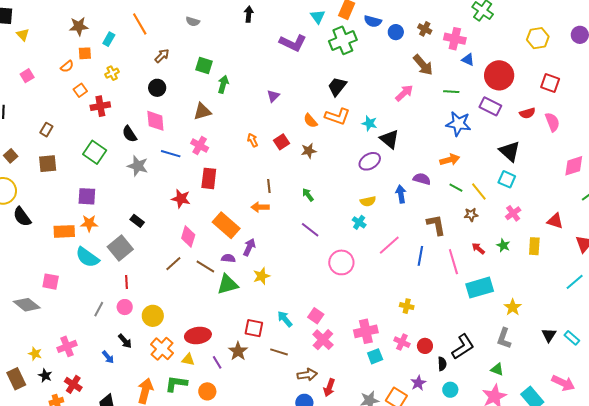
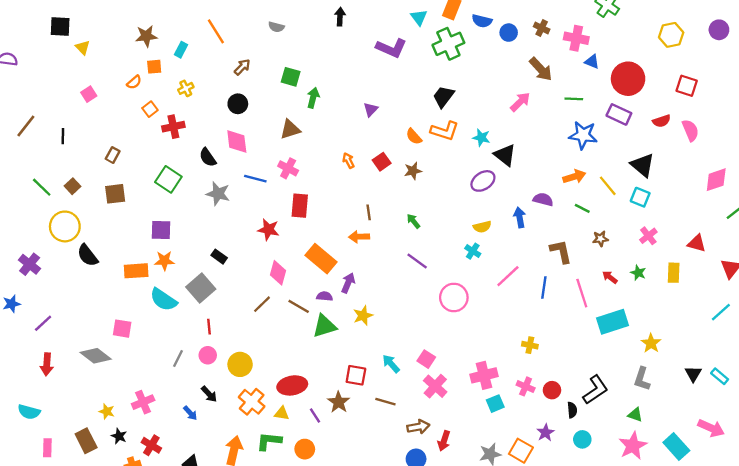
yellow line: (479, 192) -> (608, 186), moved

